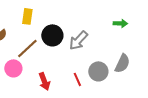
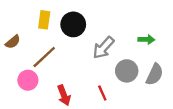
green arrow: (120, 23) -> (146, 40), moved
black circle: (52, 35) -> (73, 24), moved
gray circle: (98, 71) -> (127, 71), moved

